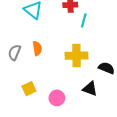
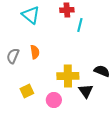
yellow cross: (76, 56) -> (68, 76), moved
black triangle: (90, 89) -> (86, 91), turned 35

